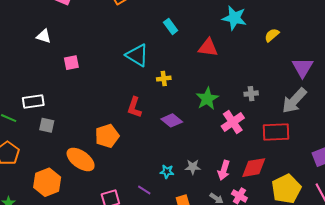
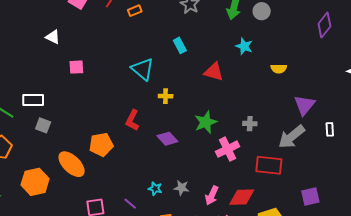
cyan star: (234, 18) -> (244, 46), size x0.7
yellow semicircle: (272, 35) -> (279, 69), turned -147

